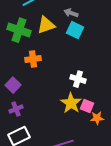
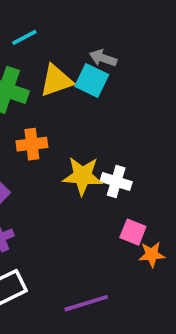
cyan square: (75, 30) -> (92, 80), moved
yellow star: (71, 103) -> (82, 176), moved, turned -30

